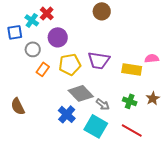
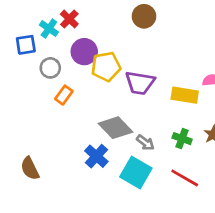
yellow pentagon: (70, 64) -> (106, 67), moved
brown semicircle: (18, 106) -> (30, 168), moved

